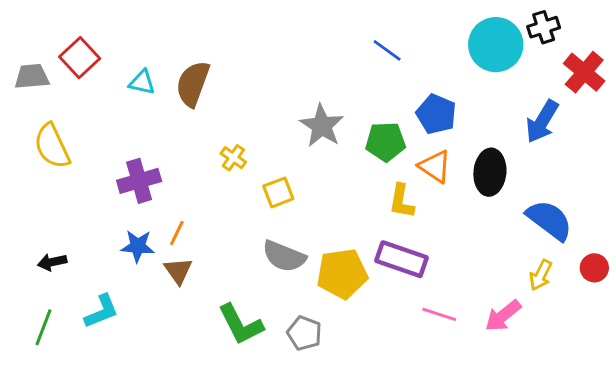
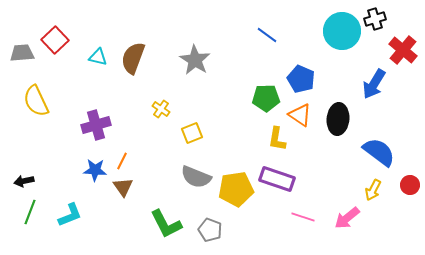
gray star: (322, 126) -> (195, 60), moved
black arrow: (52, 262) -> (24, 181), moved
green line: (43, 327) -> (30, 212), moved

